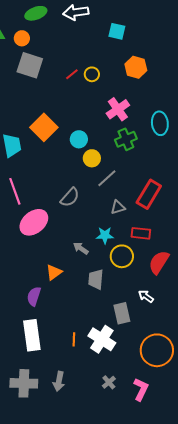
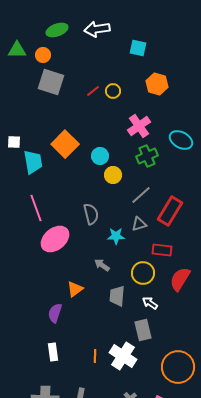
cyan ellipse: (160, 123) -> (181, 140), turned -55
gray line: (107, 178) -> (141, 195), moved
gray semicircle: (70, 197) -> (91, 214), turned -55
cyan star: (105, 235) -> (116, 236), moved
white arrow: (146, 296) -> (150, 303), moved
white rectangle: (32, 335) -> (53, 352), size x0.6

